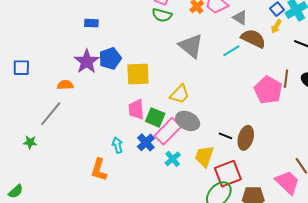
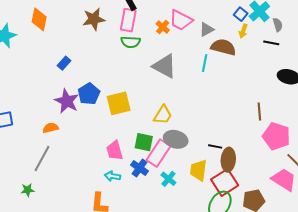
gray triangle: (240, 18) -> (207, 29), turned -49
blue rectangle: (91, 23) -> (64, 63), turned -40
cyan line: (231, 51) -> (205, 63), turned -36
brown line: (286, 79) -> (259, 111), moved
pink pentagon: (268, 90) -> (276, 136), moved
pink trapezoid: (136, 109) -> (115, 151), moved
brown ellipse: (246, 138) -> (228, 160), moved
cyan arrow: (117, 145) -> (112, 176), turned -56

